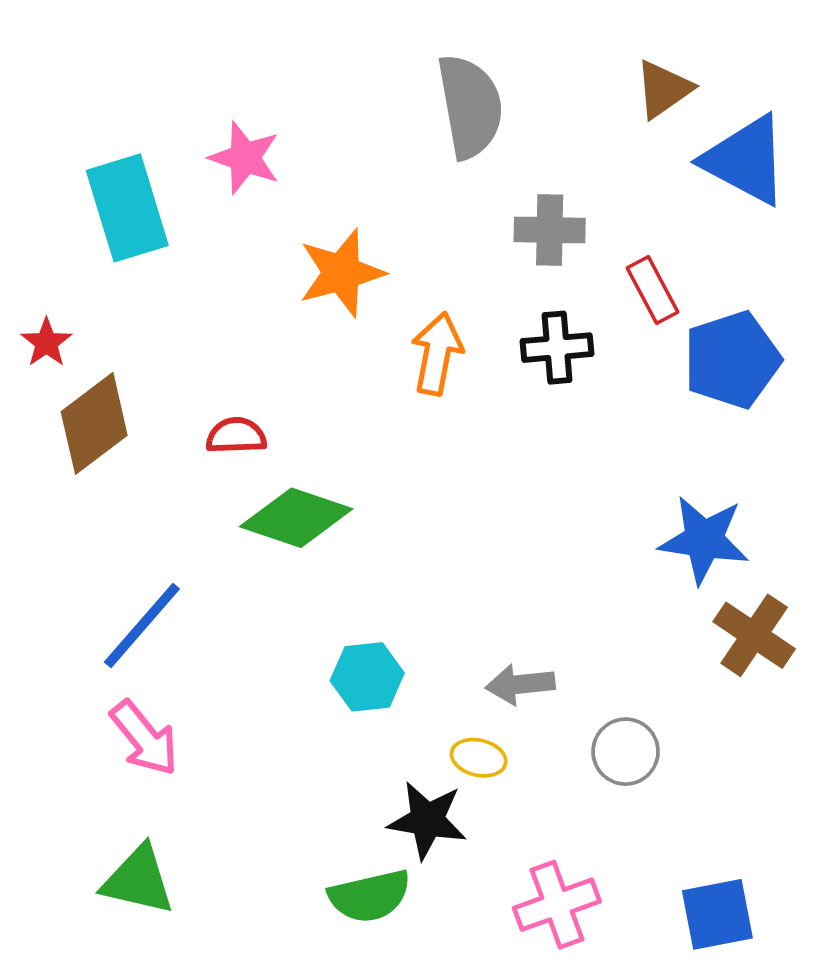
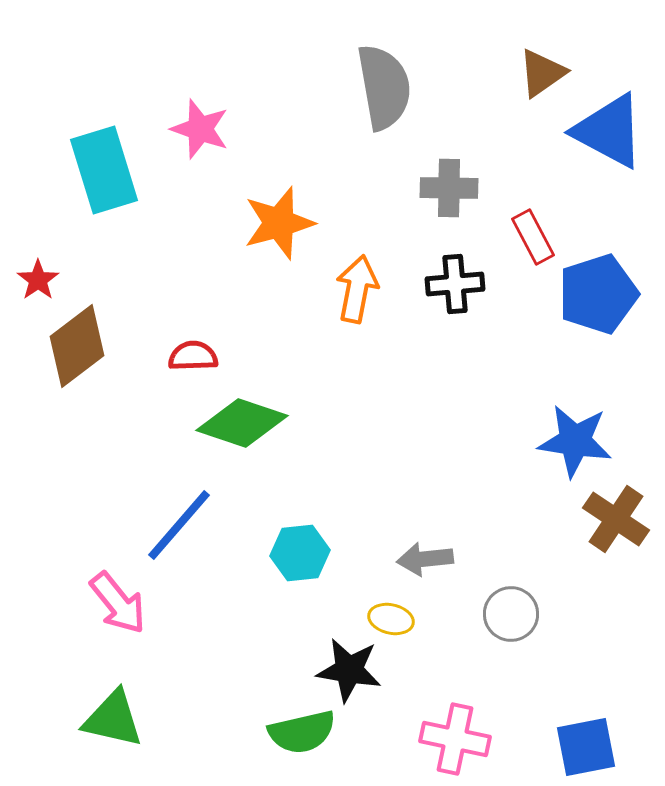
blue line: (142, 625) -> (179, 525), moved
pink cross: (557, 905) -> (455, 739), turned 32

